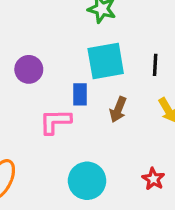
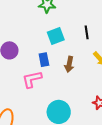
cyan square: (106, 61) -> (56, 36), size x0.7

